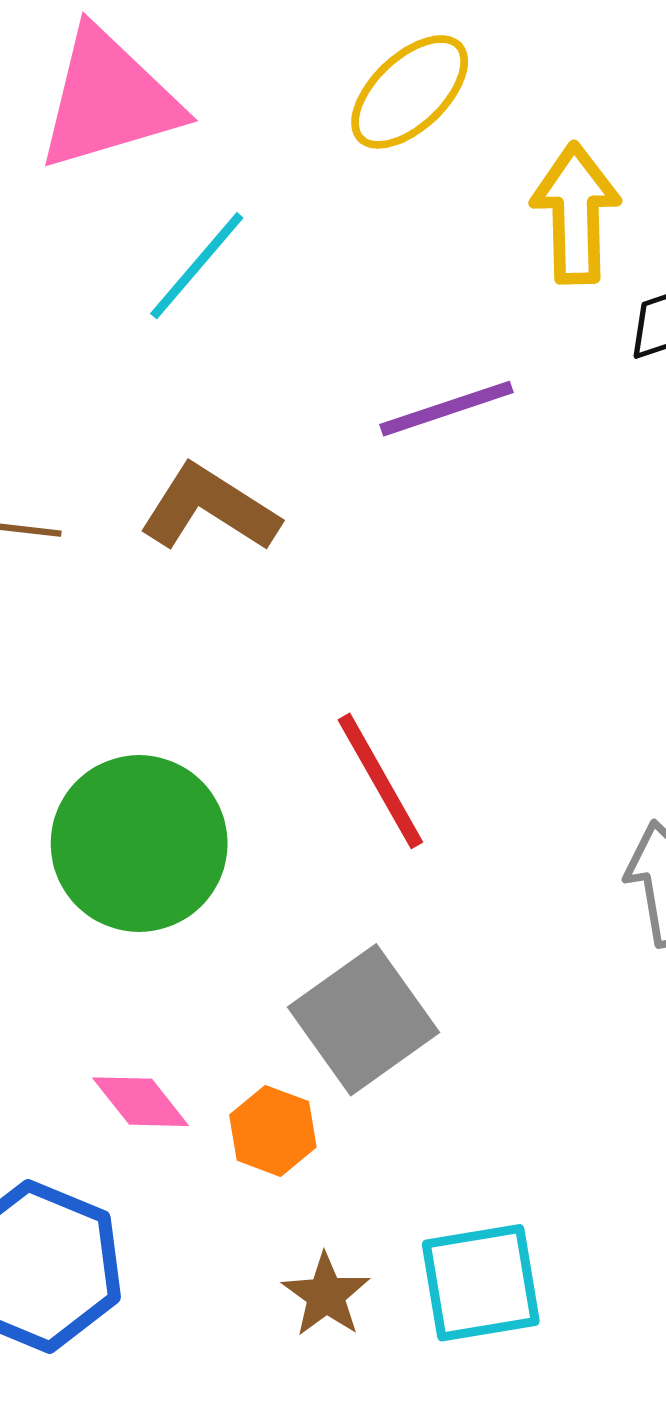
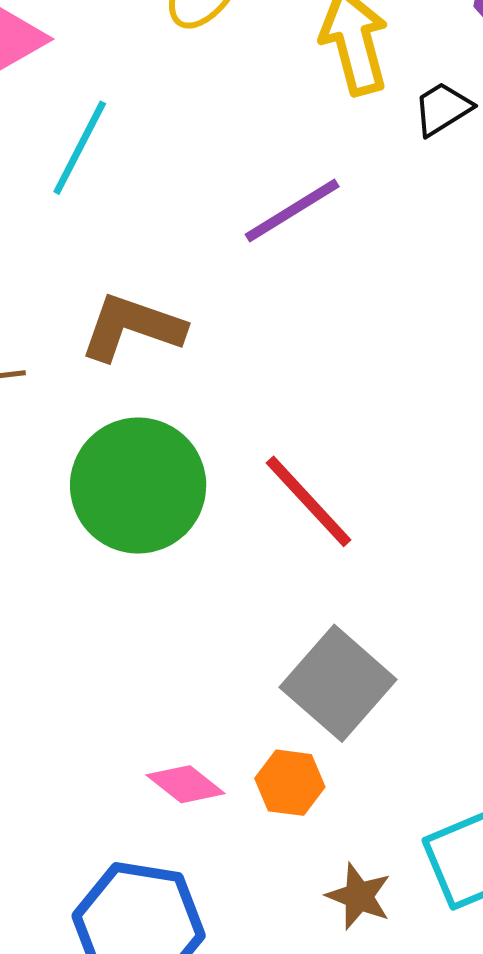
green circle: (139, 843) -> (138, 486), moved

